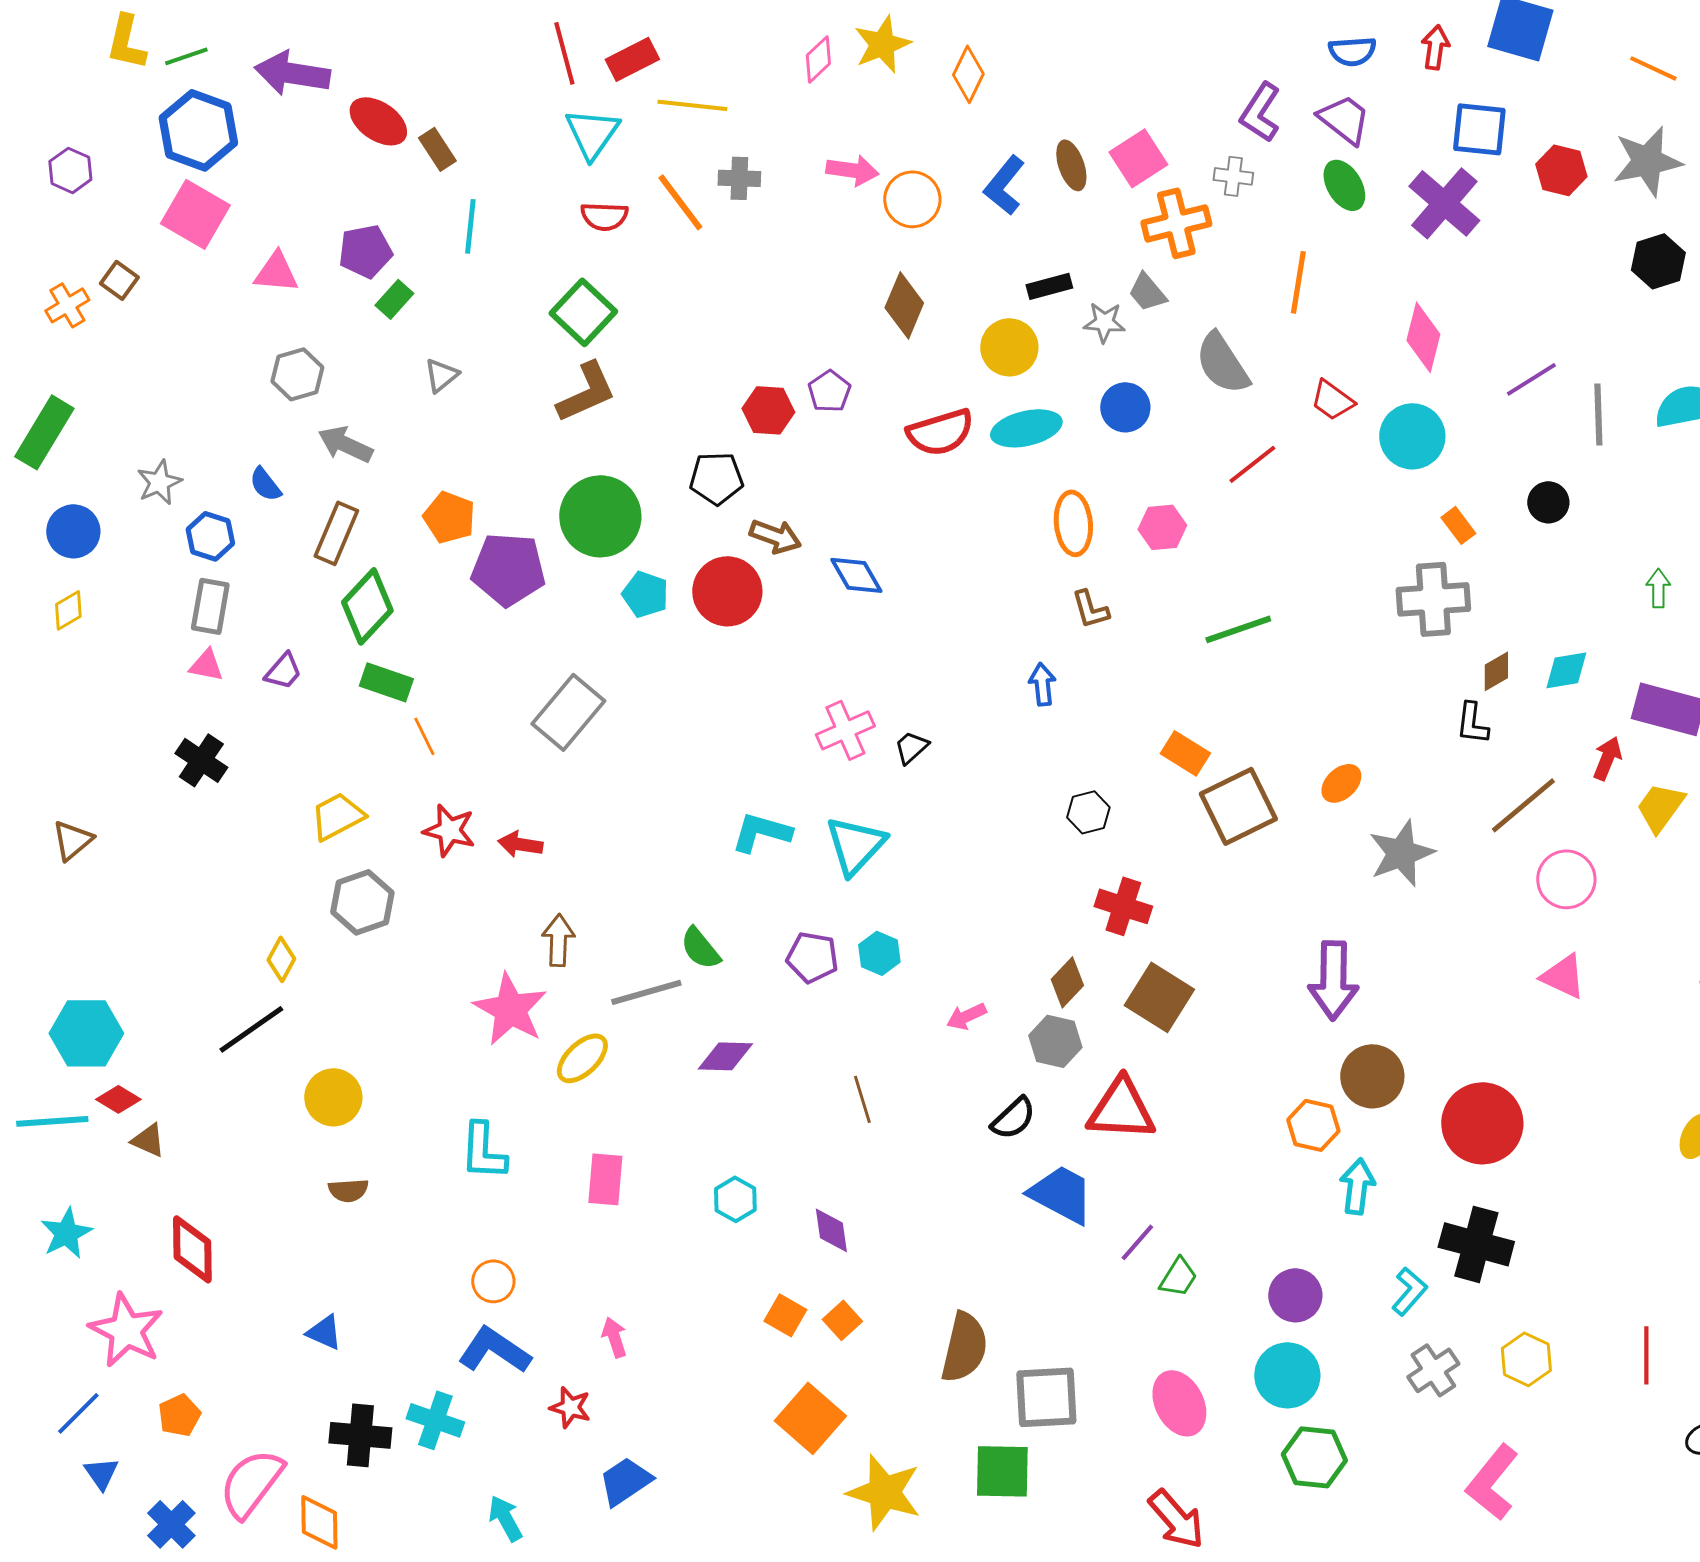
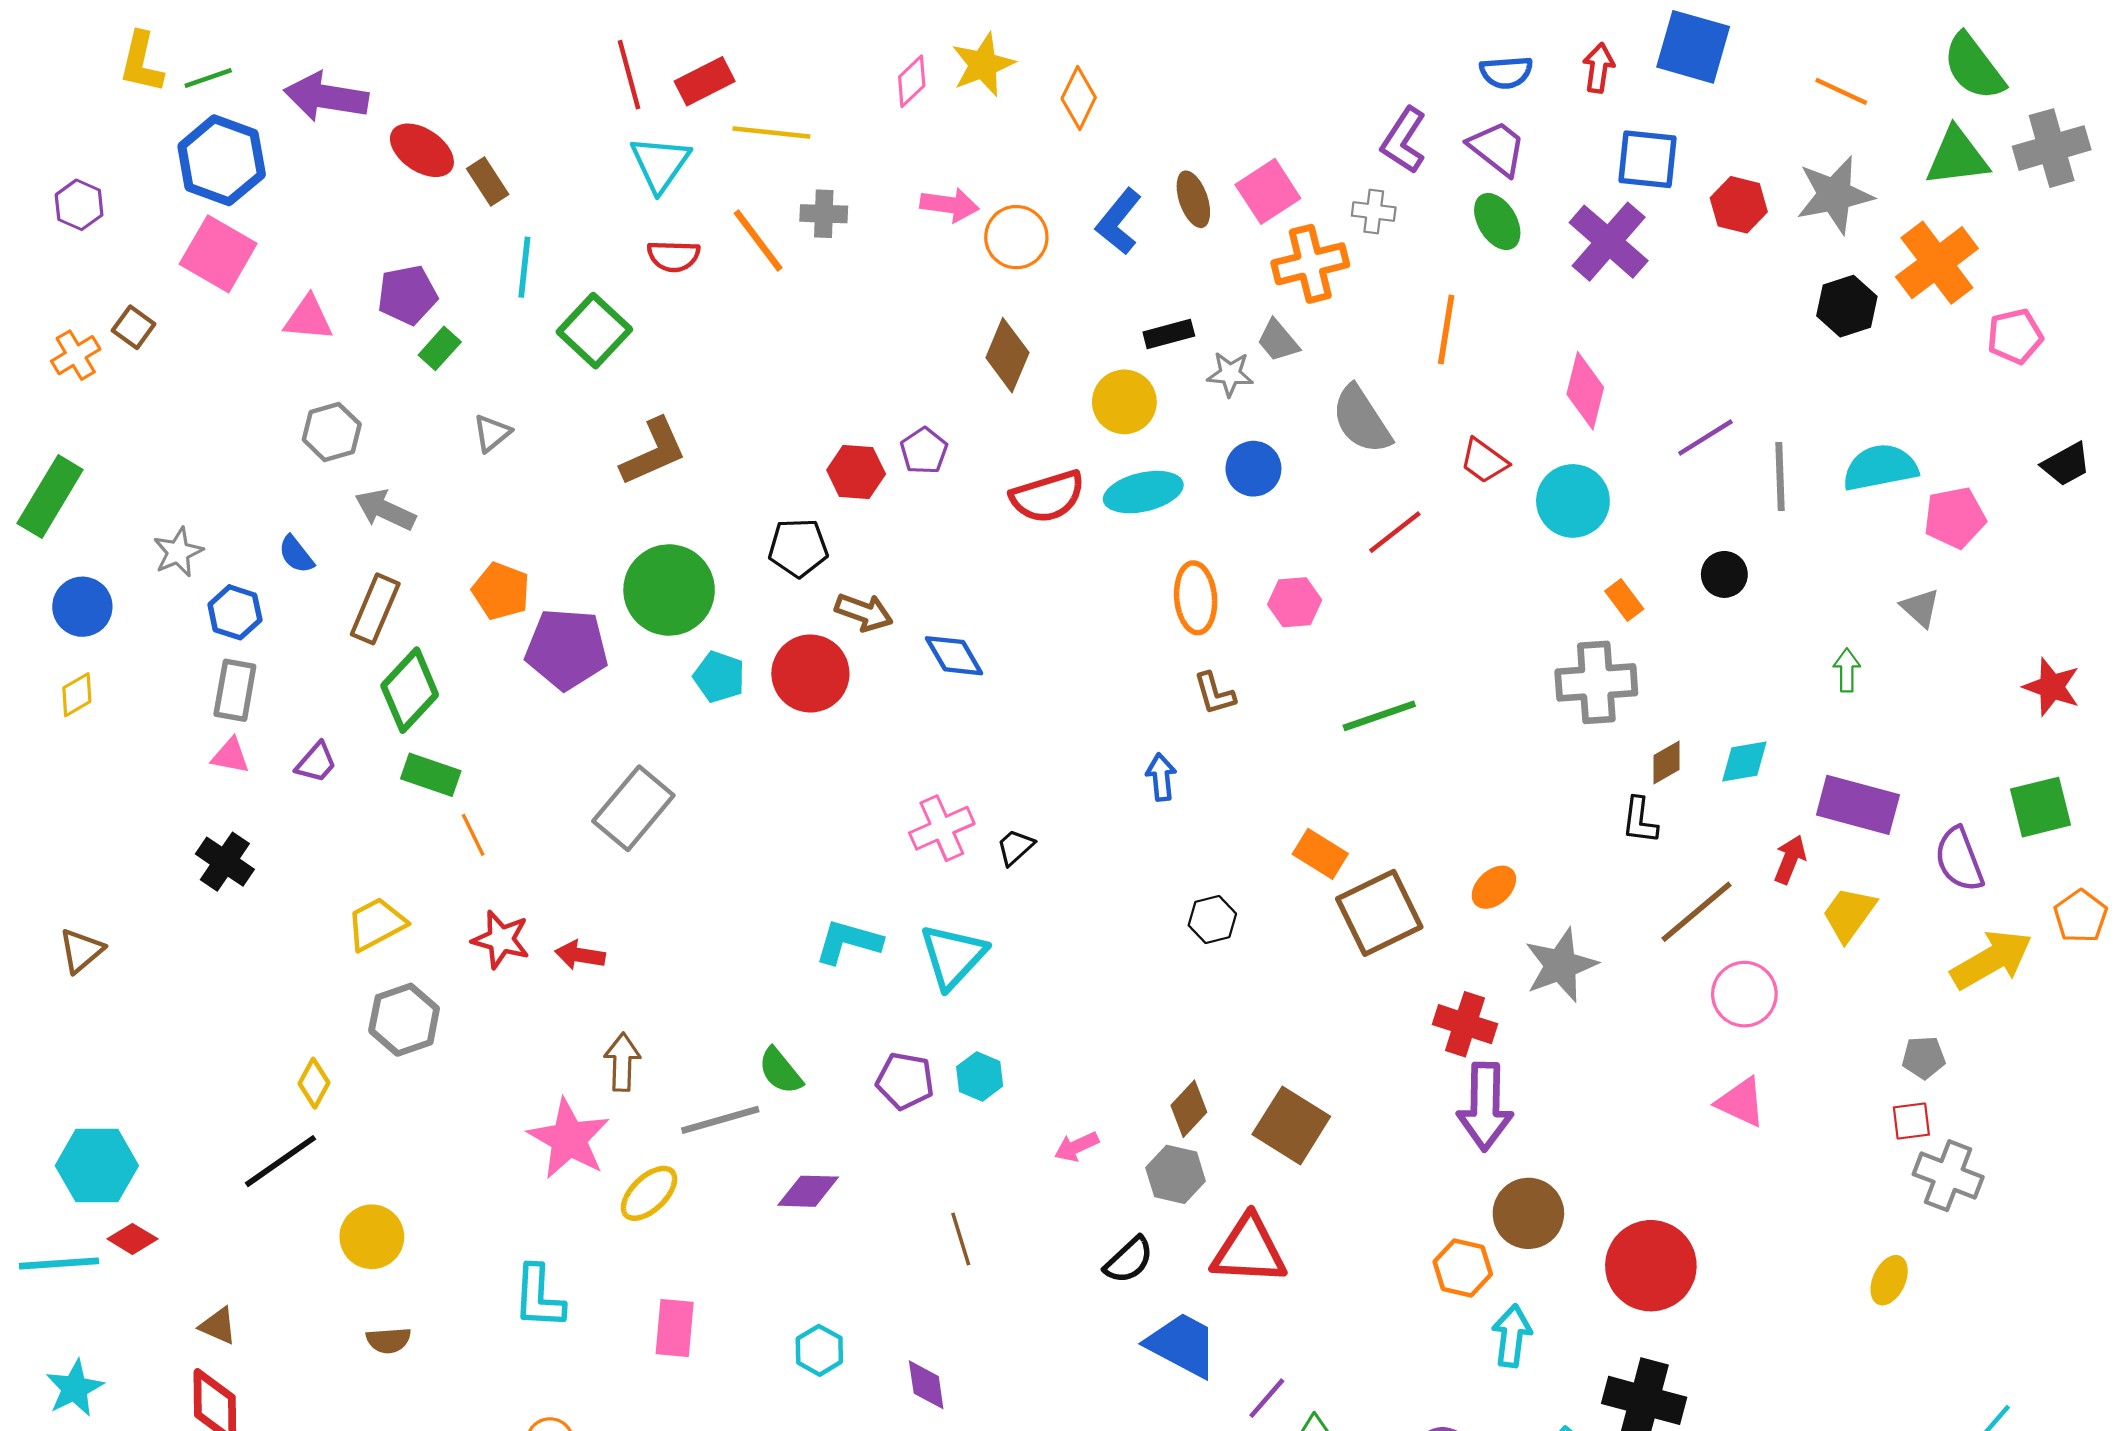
green square: (583, 312) -> (594, 331), moved
red cross: (1123, 906) -> (1465, 1024), moved
brown triangle: (148, 1140) -> (218, 1326), moved

